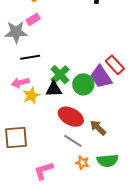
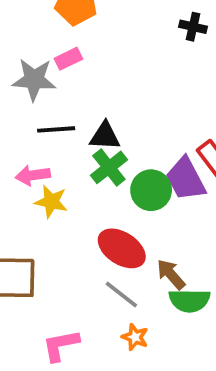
black triangle: (54, 89) -> (105, 136), moved
yellow star: (31, 96) -> (51, 202), turned 30
green semicircle: (108, 161) -> (189, 301), moved

